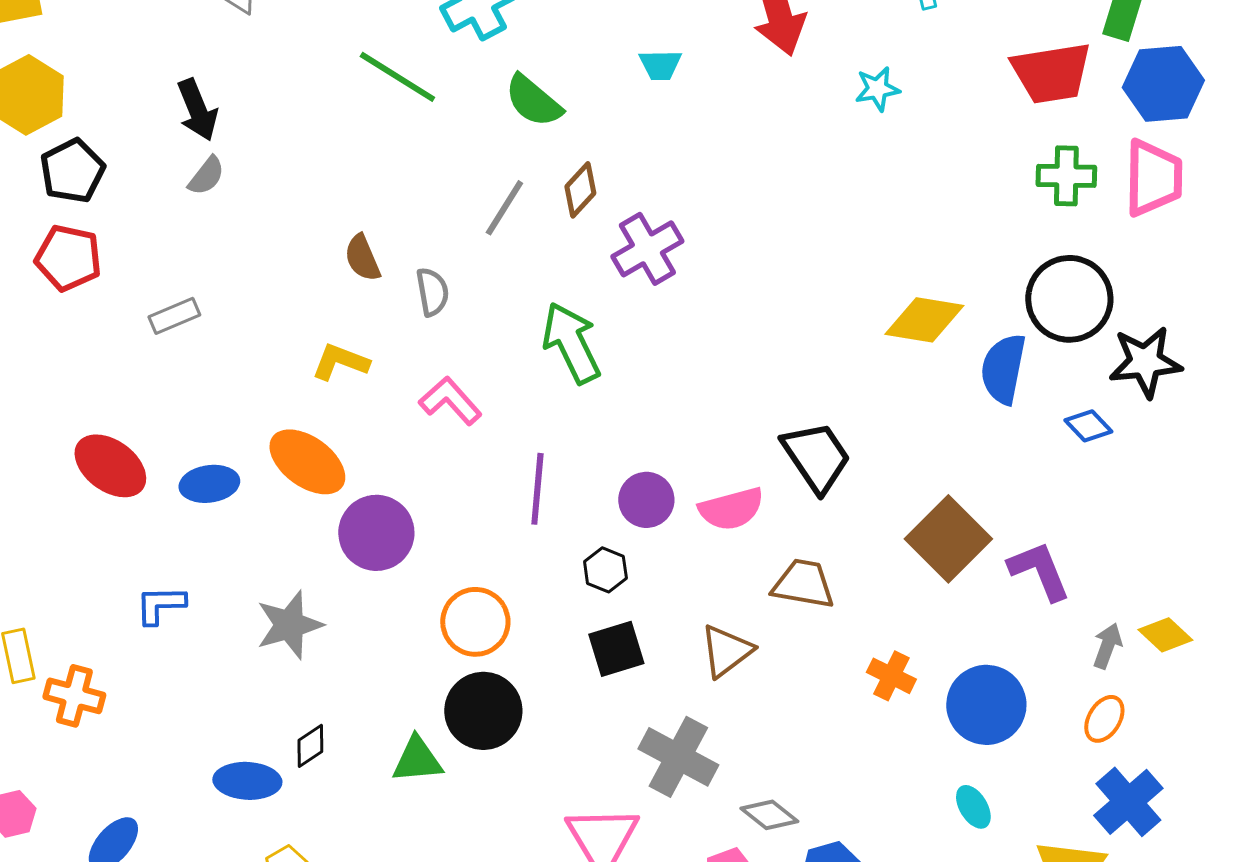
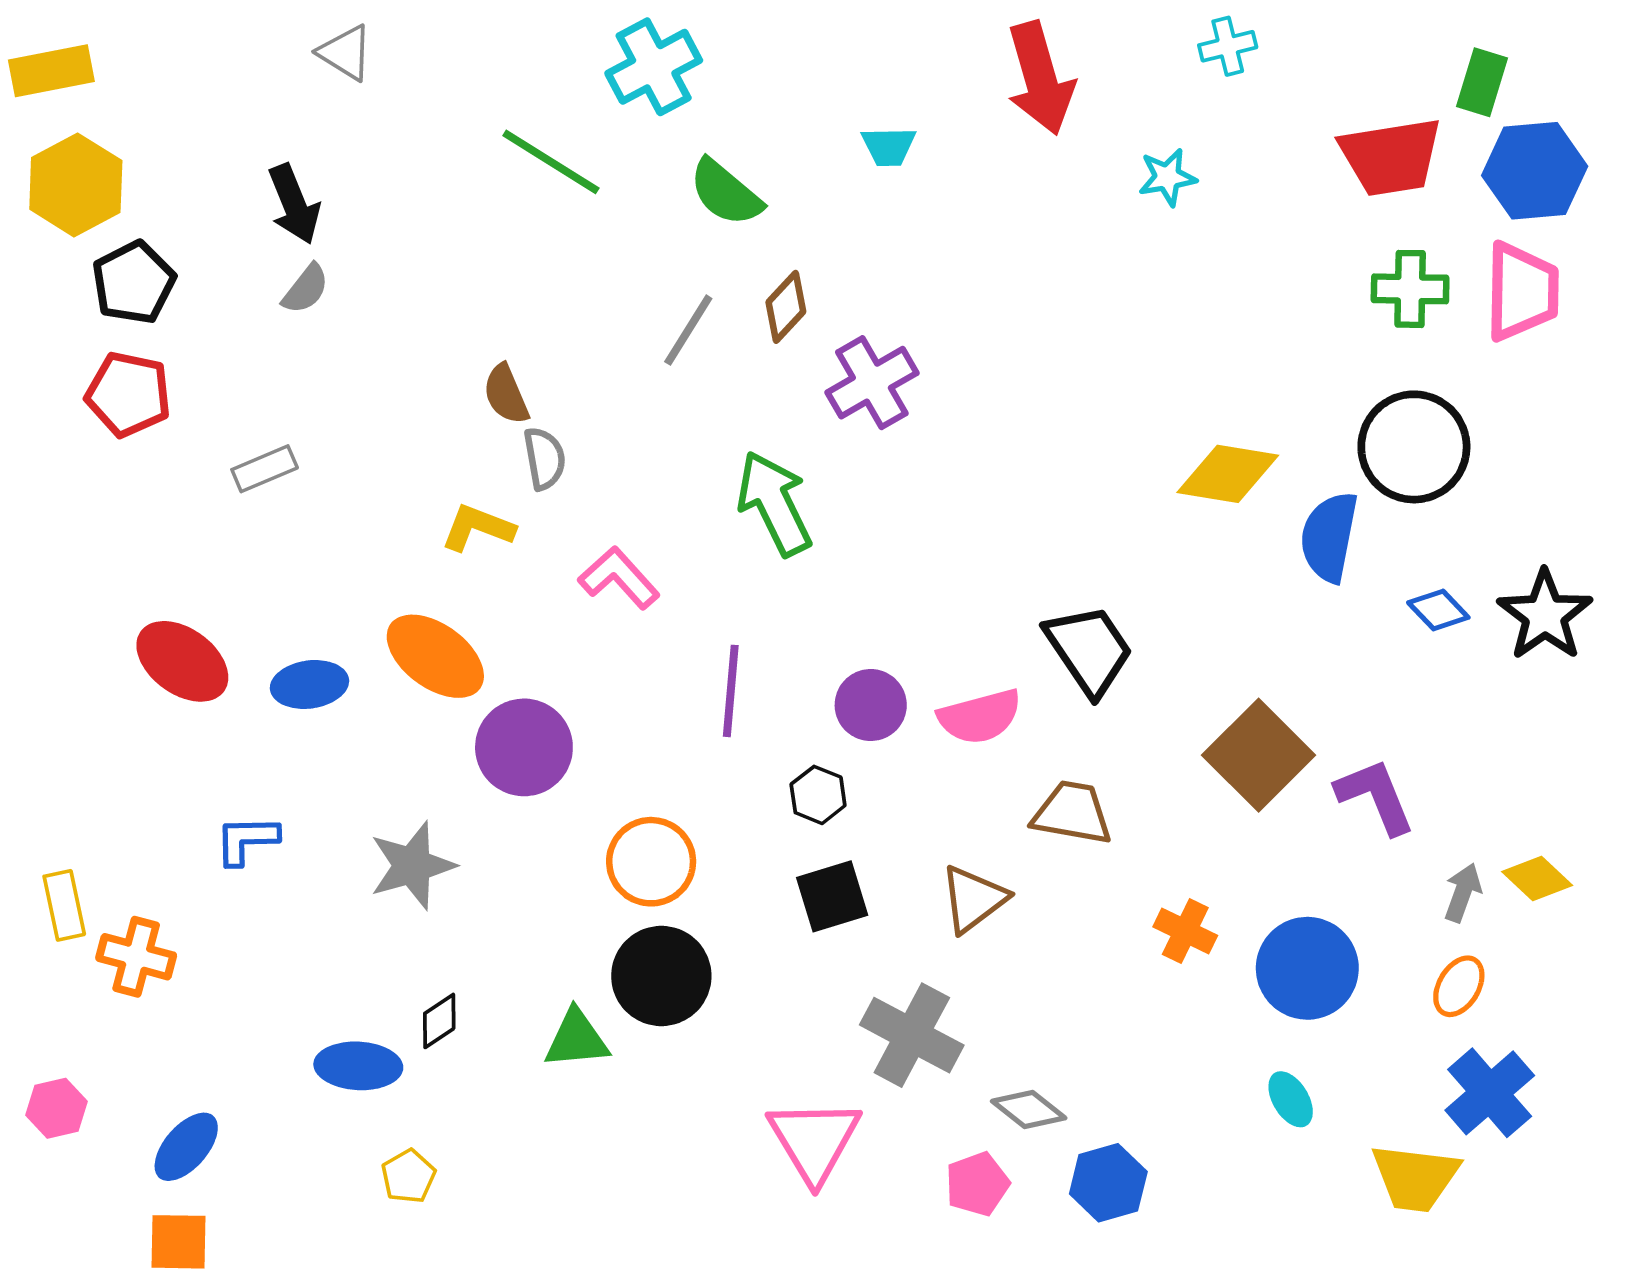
gray semicircle: (432, 292) -> (544, 458), moved
black star: (1145, 362) -> (1545, 615), moved, turned -30

